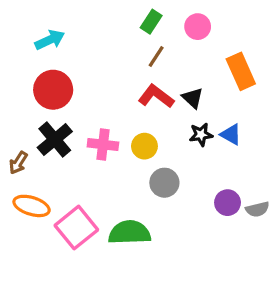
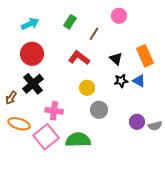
green rectangle: (151, 22) -> (70, 22), moved
orange rectangle: (241, 71) -> (145, 56), moved
red L-shape: (156, 96) -> (79, 58), moved
pink cross: (103, 144) -> (54, 111), moved

